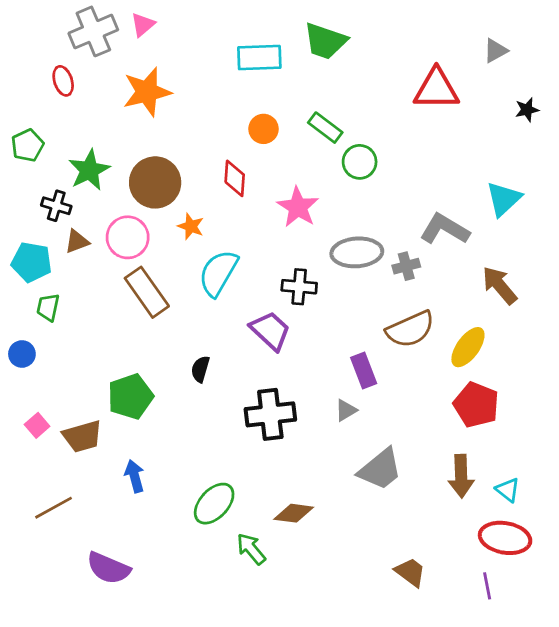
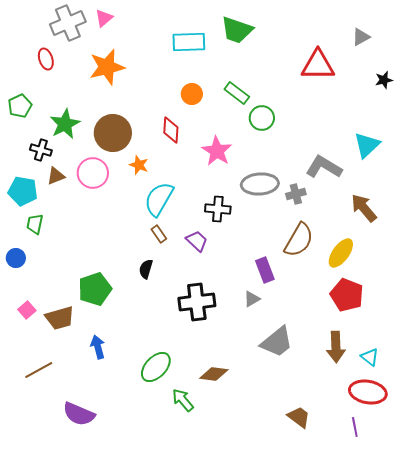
brown rectangle: (147, 292) -> (159, 234), moved, size x0.5
brown semicircle: (410, 329) -> (299, 240), turned -36
purple trapezoid: (270, 331) -> (197, 241), size x0.7

